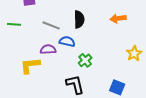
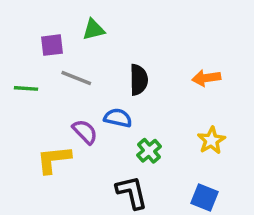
gray line: (51, 25) -> (76, 78), moved
purple semicircle: (48, 49) -> (85, 132), turned 49
yellow star: (134, 53) -> (211, 140), moved

